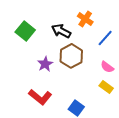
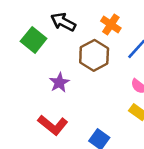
black arrow: (61, 31) -> (63, 22), moved
brown hexagon: (71, 56) -> (94, 55), moved

